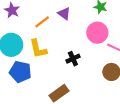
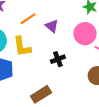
purple triangle: (64, 13) -> (52, 26), moved

